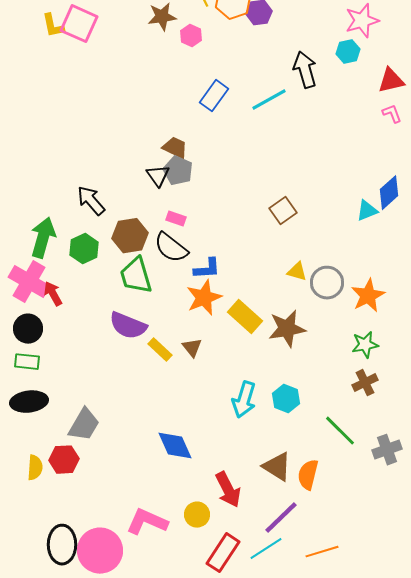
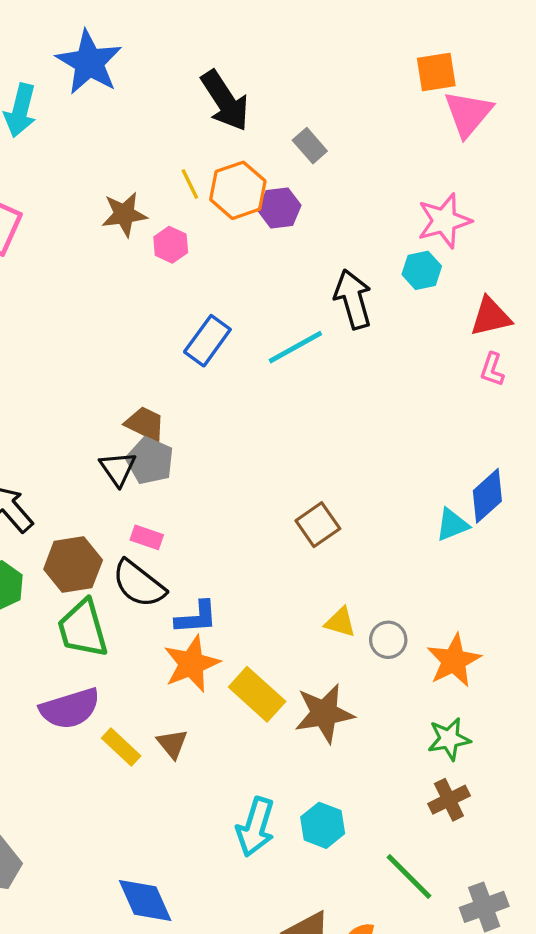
pink L-shape: (392, 114) -> (492, 369), turned -140
gray circle: (327, 283) -> (388, 640), size x0.7
purple semicircle: (128, 326) -> (70, 709), turned -39

